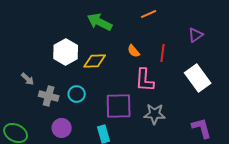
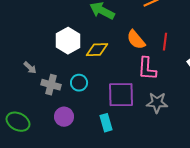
orange semicircle: (134, 51) -> (136, 40), size x1.5

